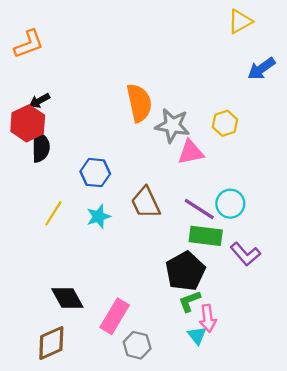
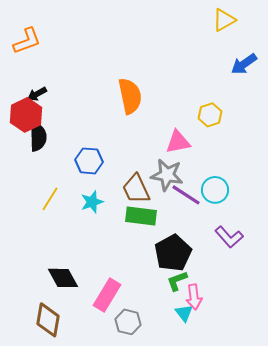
gray star: (172, 125) -> (167, 175), moved
green rectangle: (206, 236) -> (141, 216), moved
brown diamond: (51, 343) -> (48, 320), turned -56

